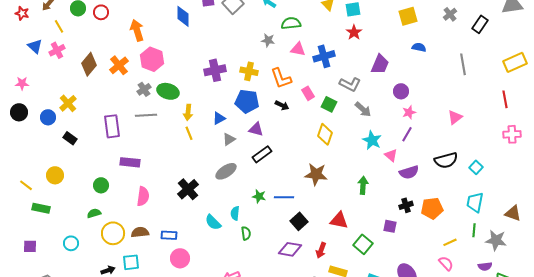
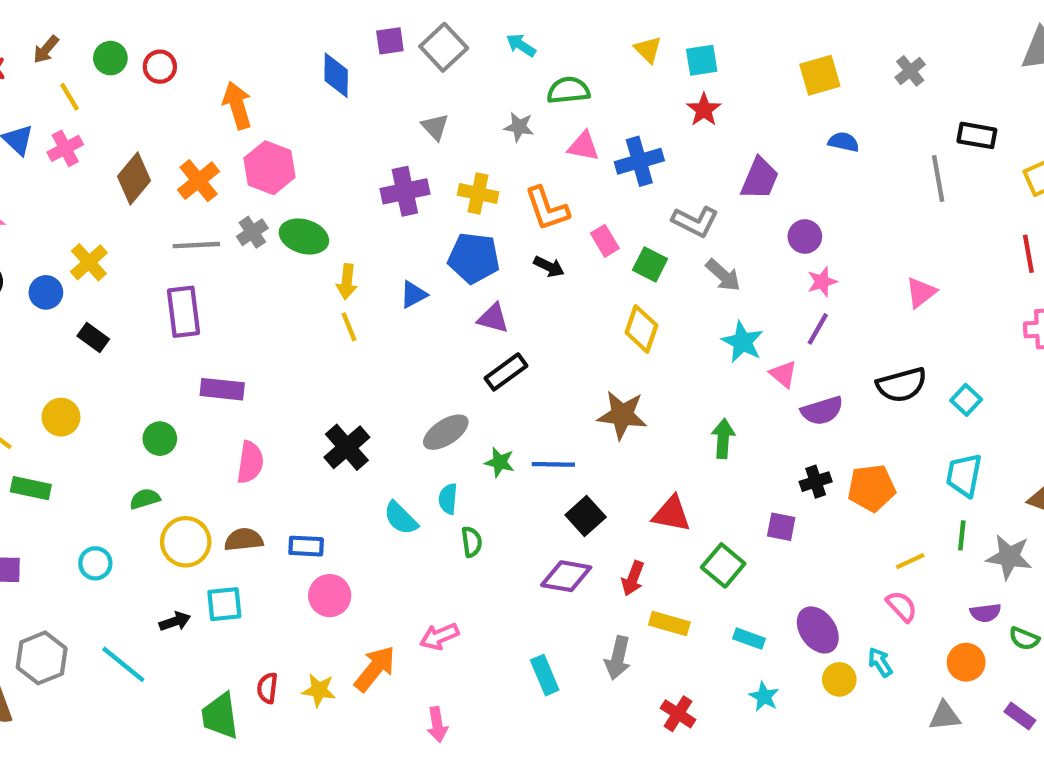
black rectangle: (480, 24) -> (977, 135), moved, turned 66
gray line: (146, 115) -> (196, 245), moved
gray triangle: (229, 139) -> (435, 127), moved, turned -40
gray ellipse: (226, 171) -> (446, 432), moved

